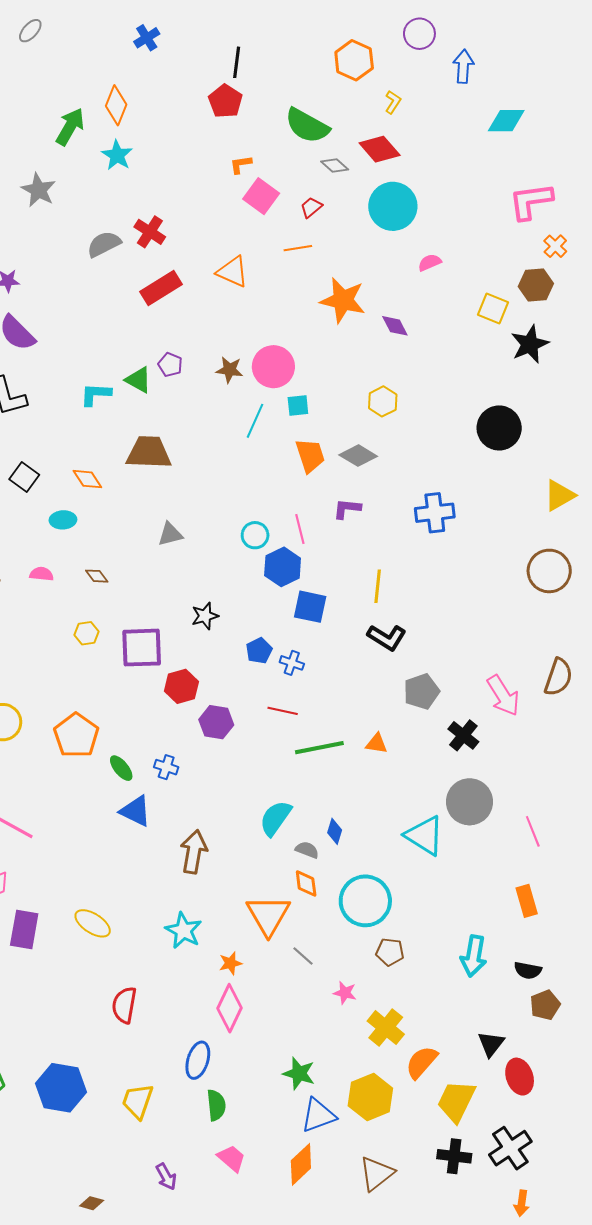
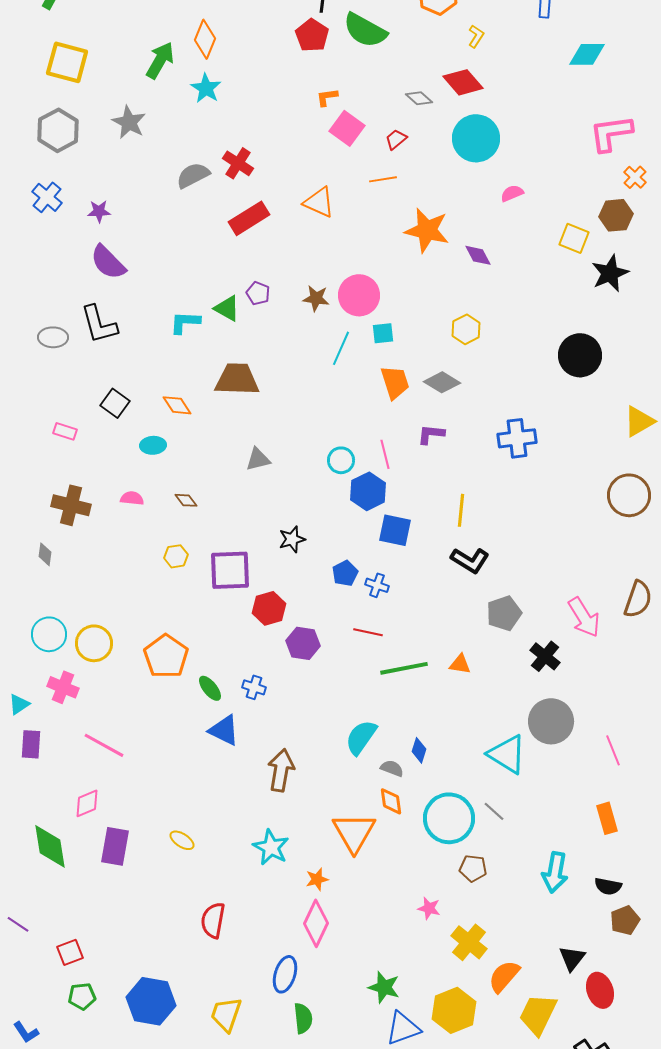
green semicircle: (307, 126) -> (365, 30), moved
yellow ellipse: (93, 923) -> (182, 840), size x0.7
gray line: (303, 956) -> (494, 811), moved

